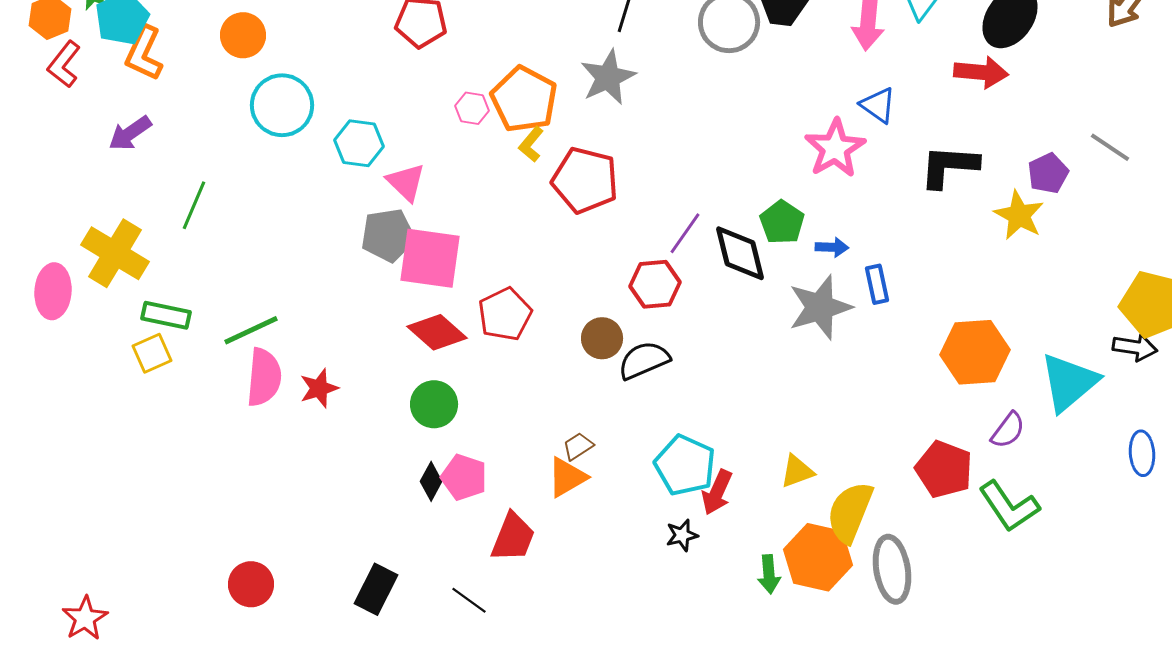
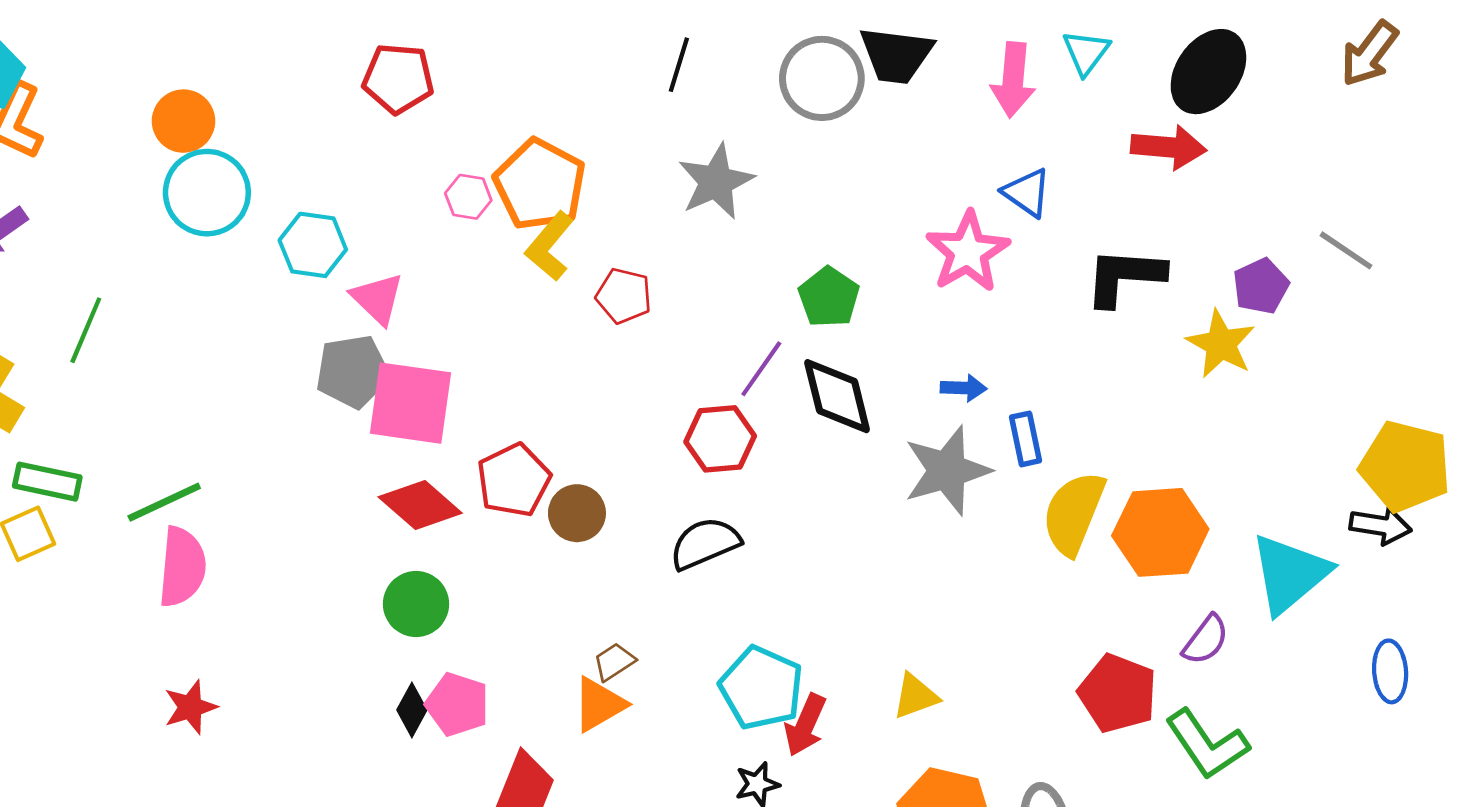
orange circle: (243, 35) -> (184, 121), moved
gray star: (608, 77) -> (716, 182), moved
yellow L-shape: (531, 144) -> (549, 246), size x1.4
red pentagon: (585, 180) -> (624, 296), size x0.6
green pentagon: (782, 222) -> (829, 297), moved
brown circle: (602, 338) -> (577, 513), moved
red star: (319, 388) -> (190, 707), moved
yellow semicircle: (850, 512) -> (1074, 513), moved

